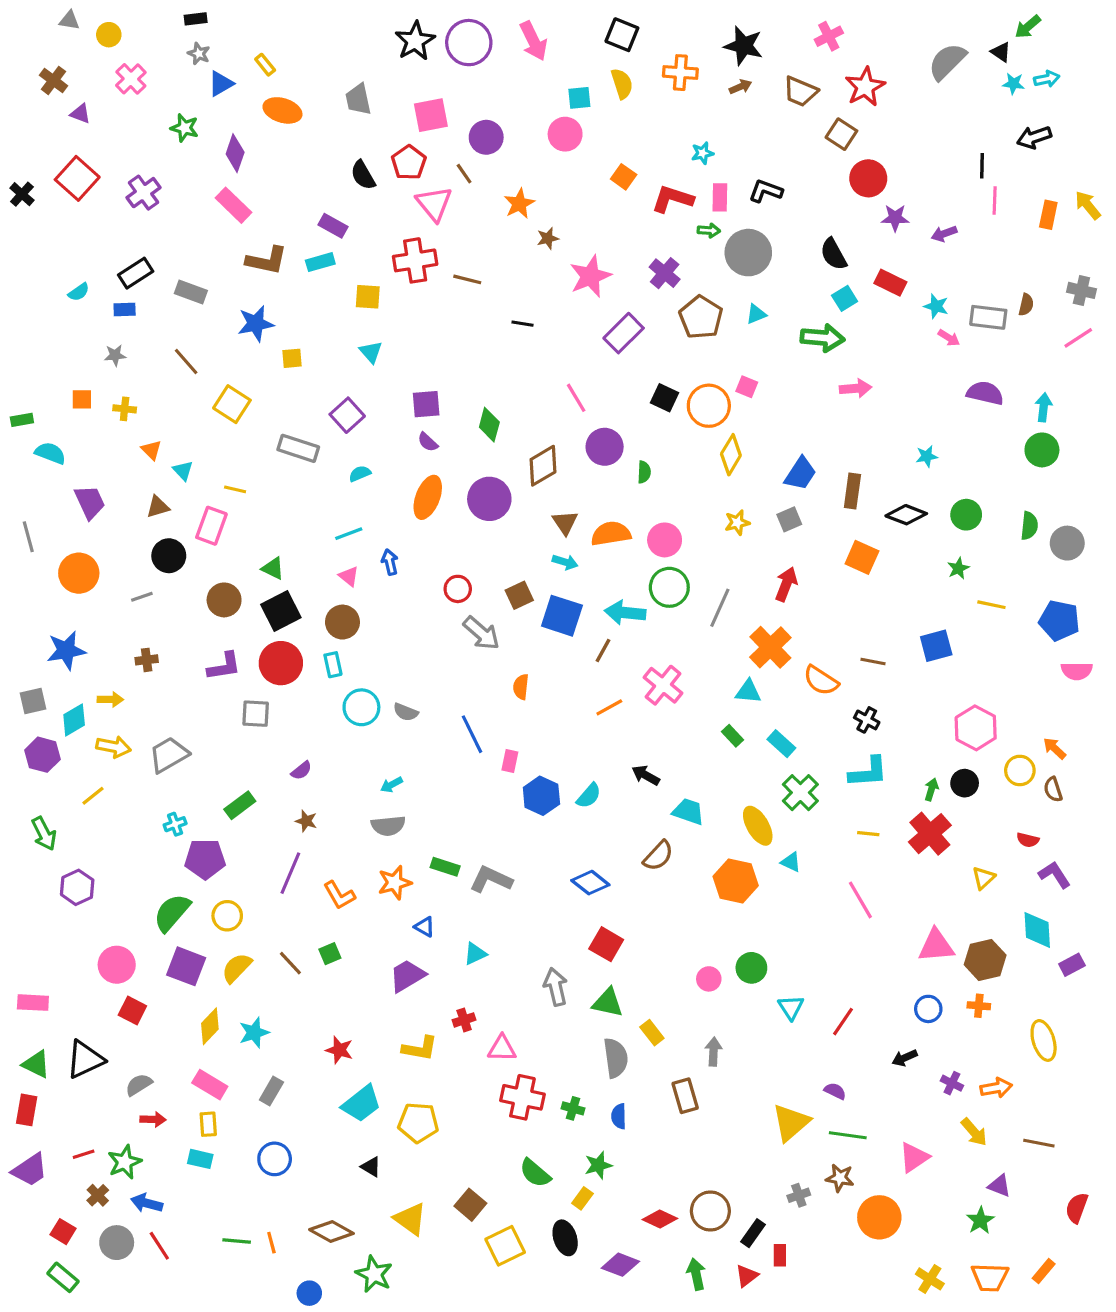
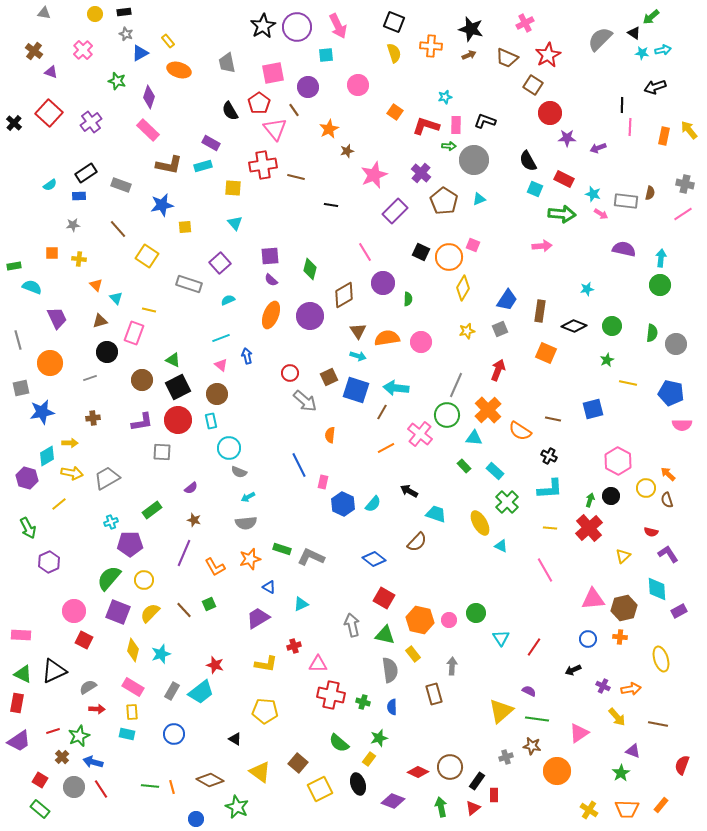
yellow circle: (109, 35) -> (95, 14), moved
cyan square: (579, 98) -> (326, 55), moved
cyan square: (845, 298) -> (535, 189), turned -35
green arrow: (822, 338) -> (562, 214), moved
green circle: (669, 587) -> (447, 415), moved
gray square: (33, 701) -> (21, 388), moved
gray semicircle: (406, 712) -> (239, 472), moved
orange hexagon: (736, 881) -> (420, 620), moved
yellow diamond: (210, 1026) -> (133, 650), turned -30
cyan trapezoid: (361, 1104) -> (201, 692), moved

